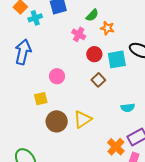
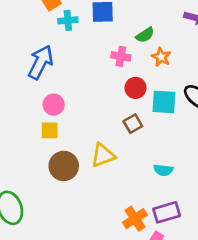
pink cross: (79, 34) -> (121, 56), turned -32
pink circle: (57, 76) -> (54, 105), moved
yellow triangle: (83, 119) -> (103, 155), moved

